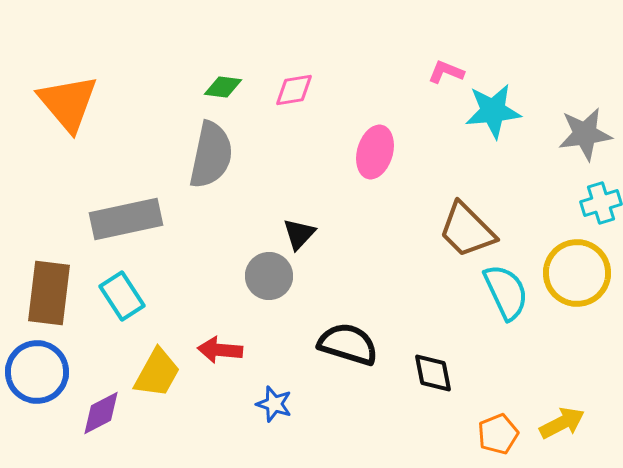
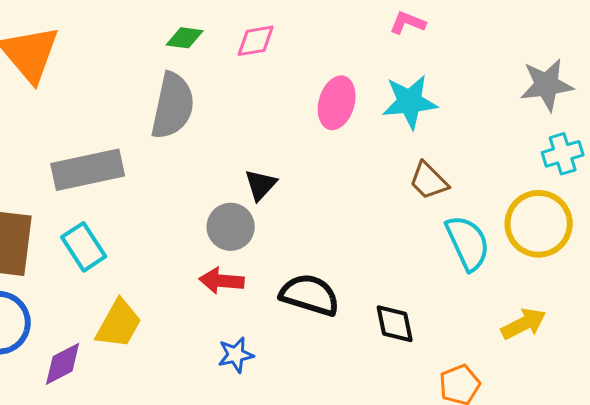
cyan star: (493, 111) -> (410, 102), moved
brown trapezoid: (467, 230) -> (429, 181), size x0.7
red arrow: (220, 350) -> (222, 281), moved
blue star: (274, 404) -> (236, 355), turned -30
yellow arrow: (562, 423) -> (524, 324), moved

